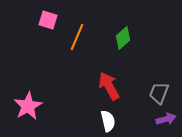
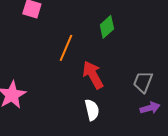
orange line: (77, 37) -> (66, 48), moved

